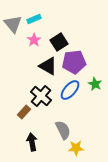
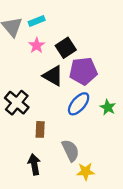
green star: (95, 84) -> (108, 107), moved
black cross: (41, 96) -> (17, 103), moved
brown rectangle: (24, 112) -> (40, 129), moved, turned -40

